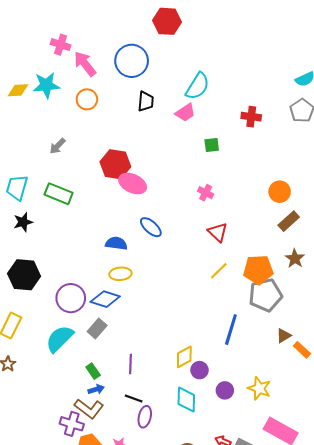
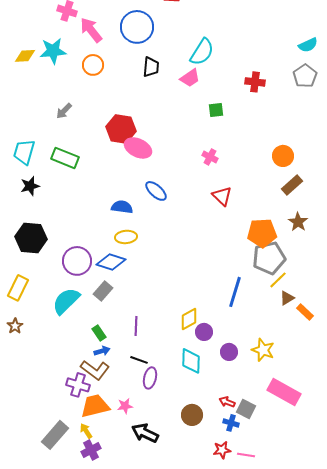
yellow line: (219, 271) -> (278, 280), moved

